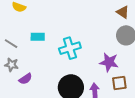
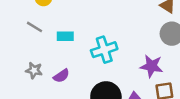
gray line: (11, 44) -> (34, 27), moved
purple semicircle: (25, 79) -> (61, 76), moved

